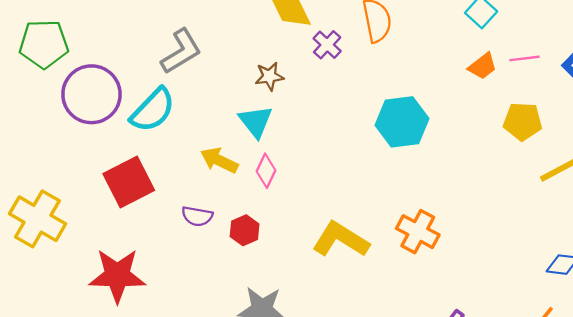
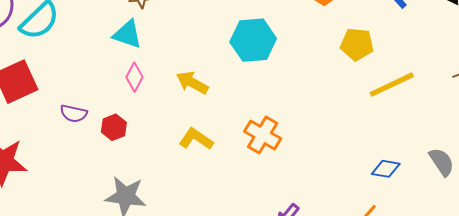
cyan triangle: (256, 121) -> (127, 34), turned -36
yellow arrow: (219, 160) -> (192, 83), moved
yellow L-shape: (341, 240) -> (196, 139), size x0.7

